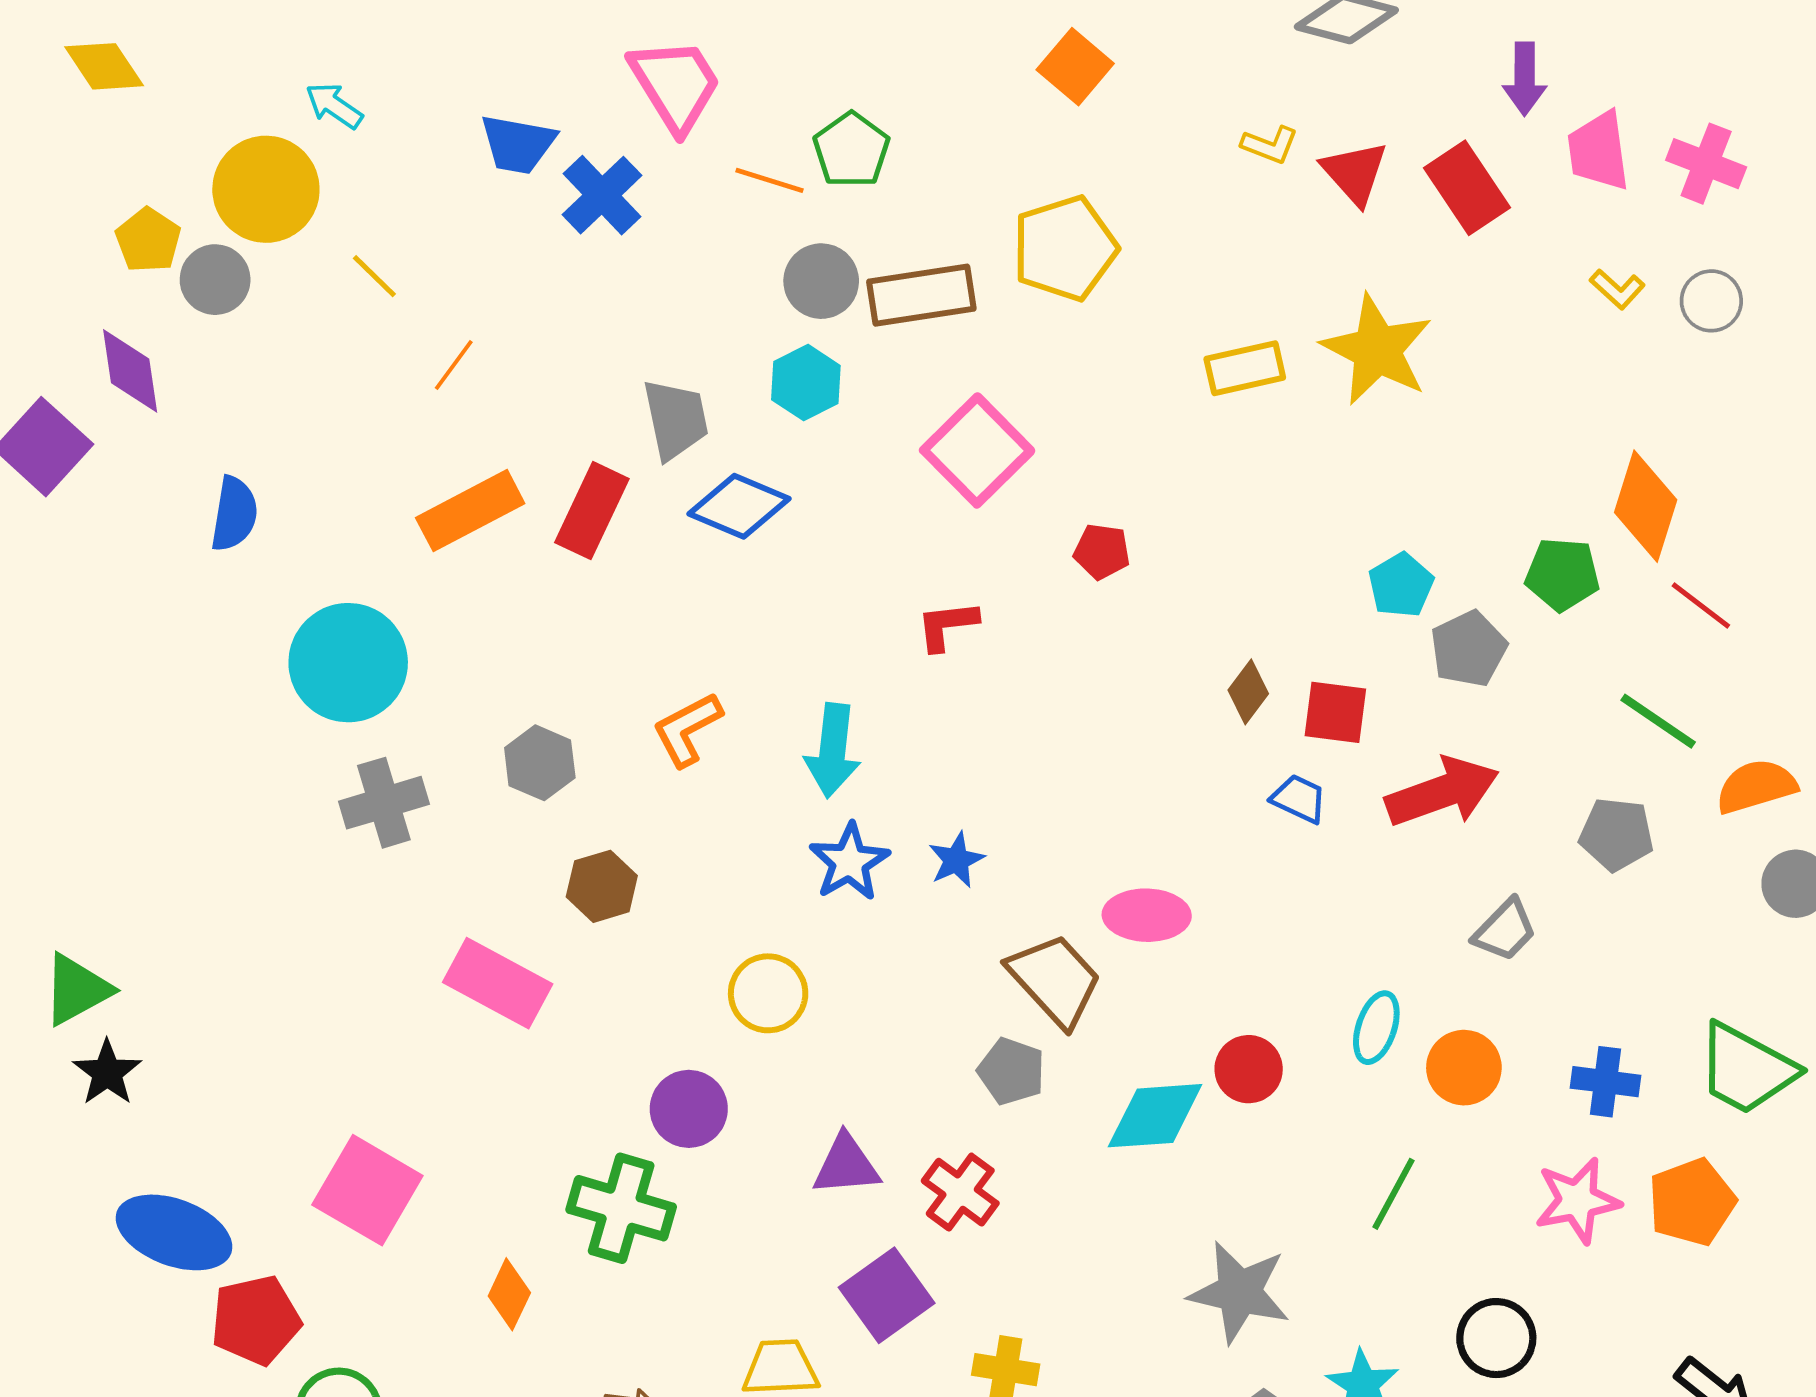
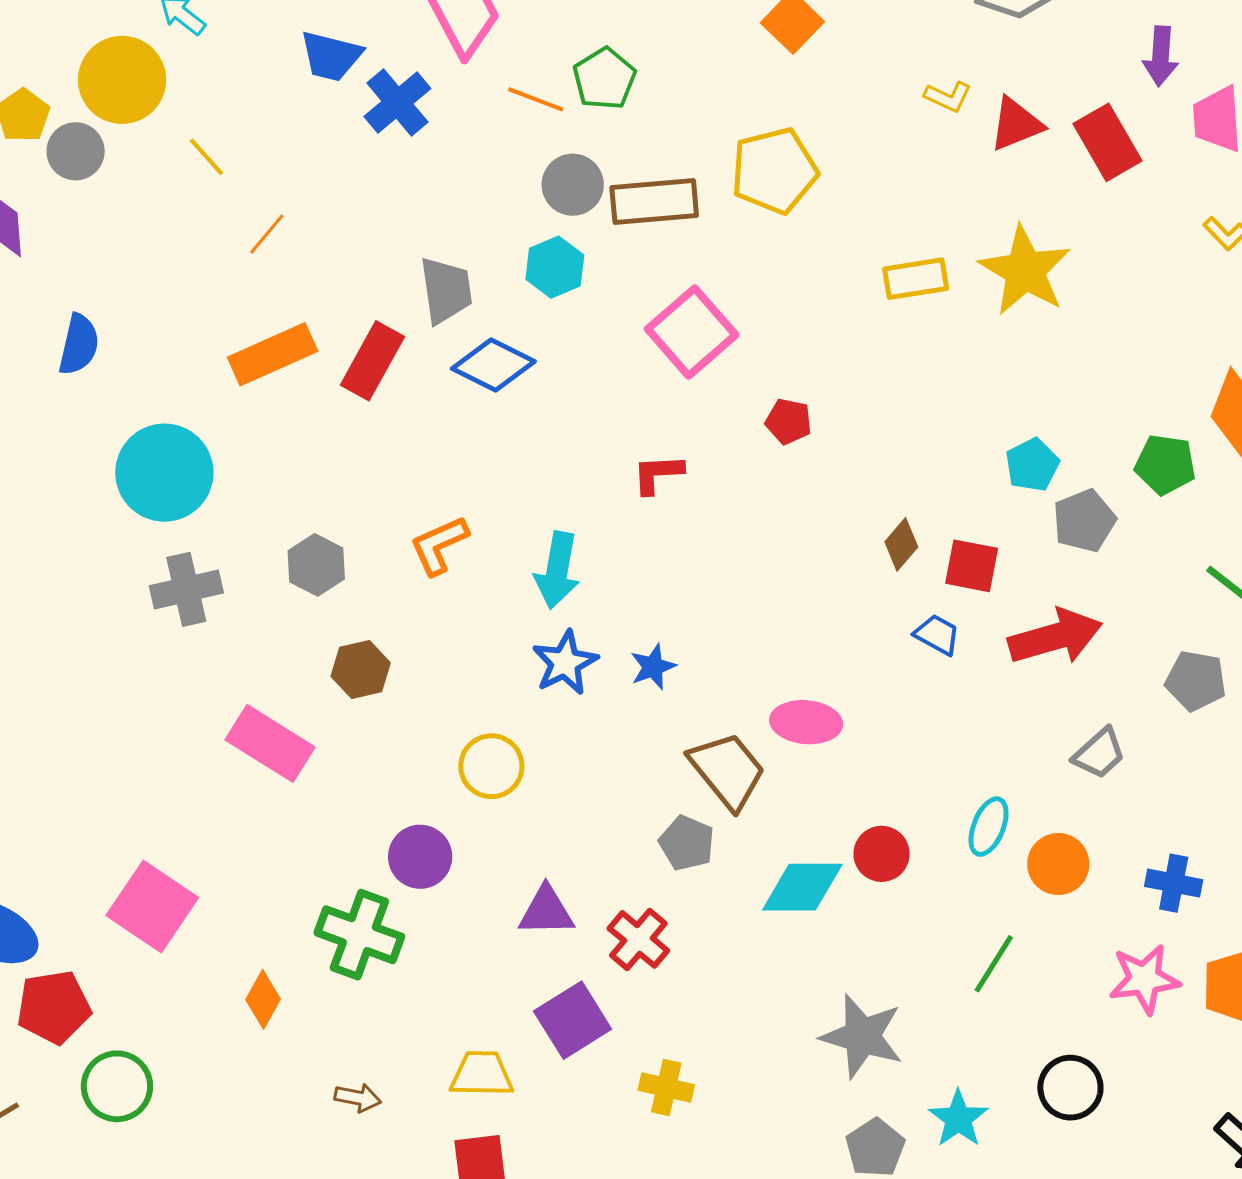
red triangle: (1355, 173) -> (1016, 124), turned 46

